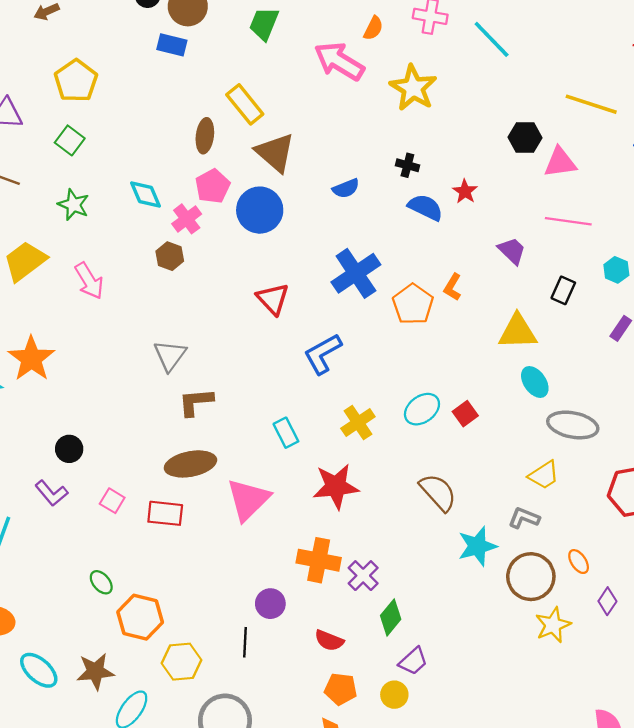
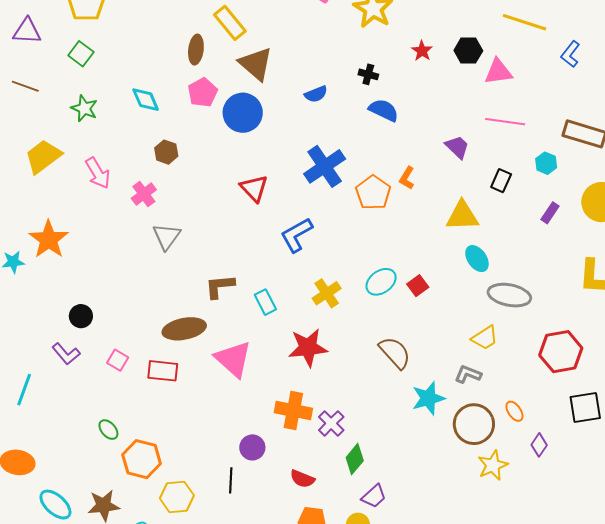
red star: (465, 191) -> (422, 51), moved
pink cross: (187, 219) -> (144, 194), moved
brown L-shape: (196, 402) -> (220, 286), moved
pink triangle: (248, 500) -> (233, 359), turned -33

